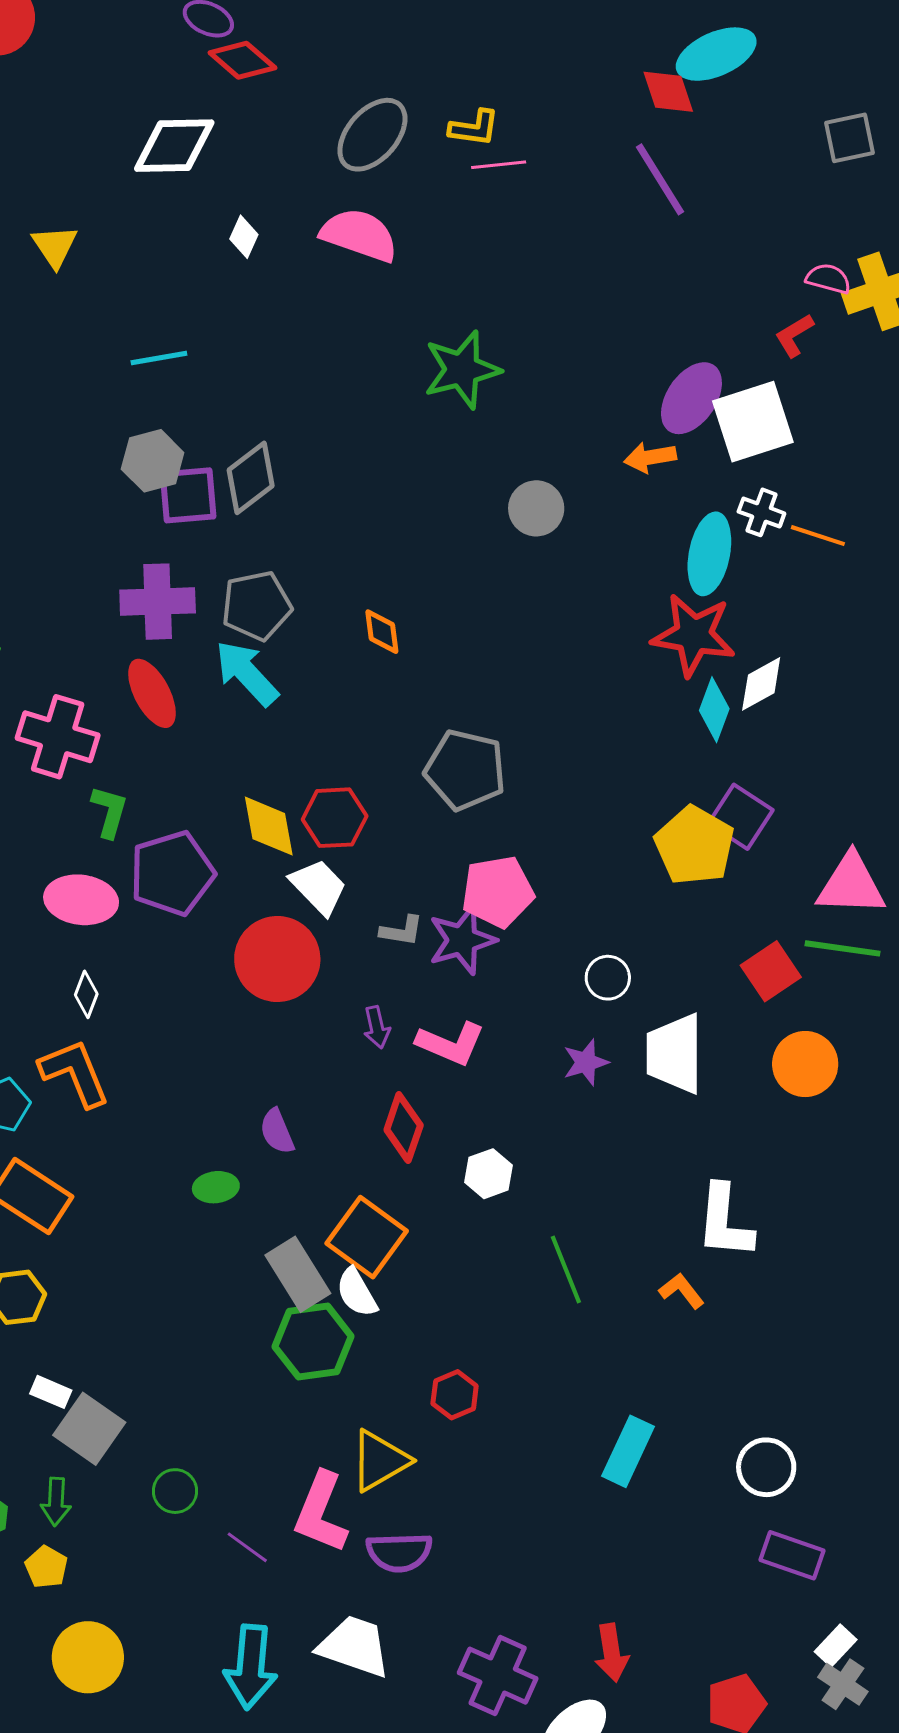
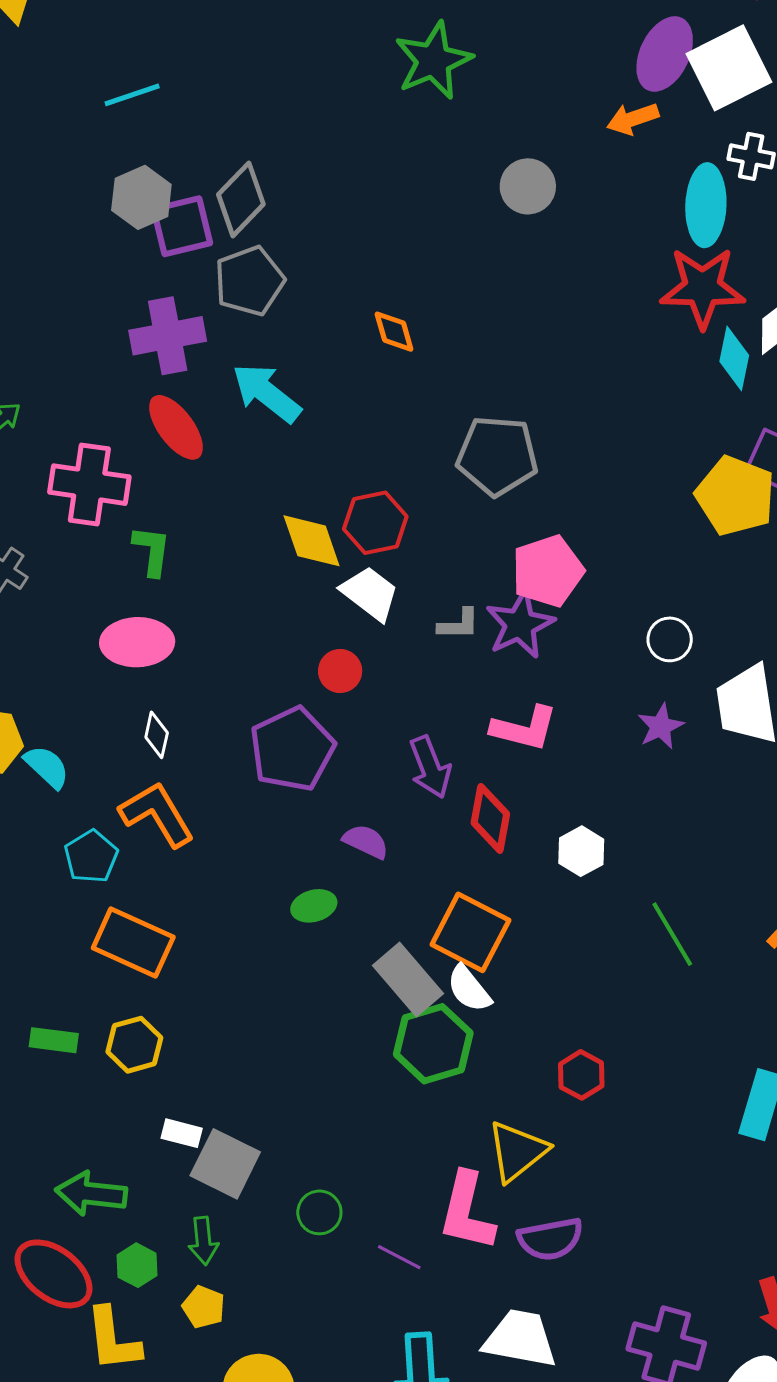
gray pentagon: (257, 606) -> (250, 281), moved
purple pentagon: (172, 873) -> (292, 749), moved
red circle: (277, 959) -> (340, 671), size x0.5
purple arrow: (377, 1027) -> (430, 767), moved, size x1.5
purple semicircle: (277, 1131) -> (366, 841), turned 147

